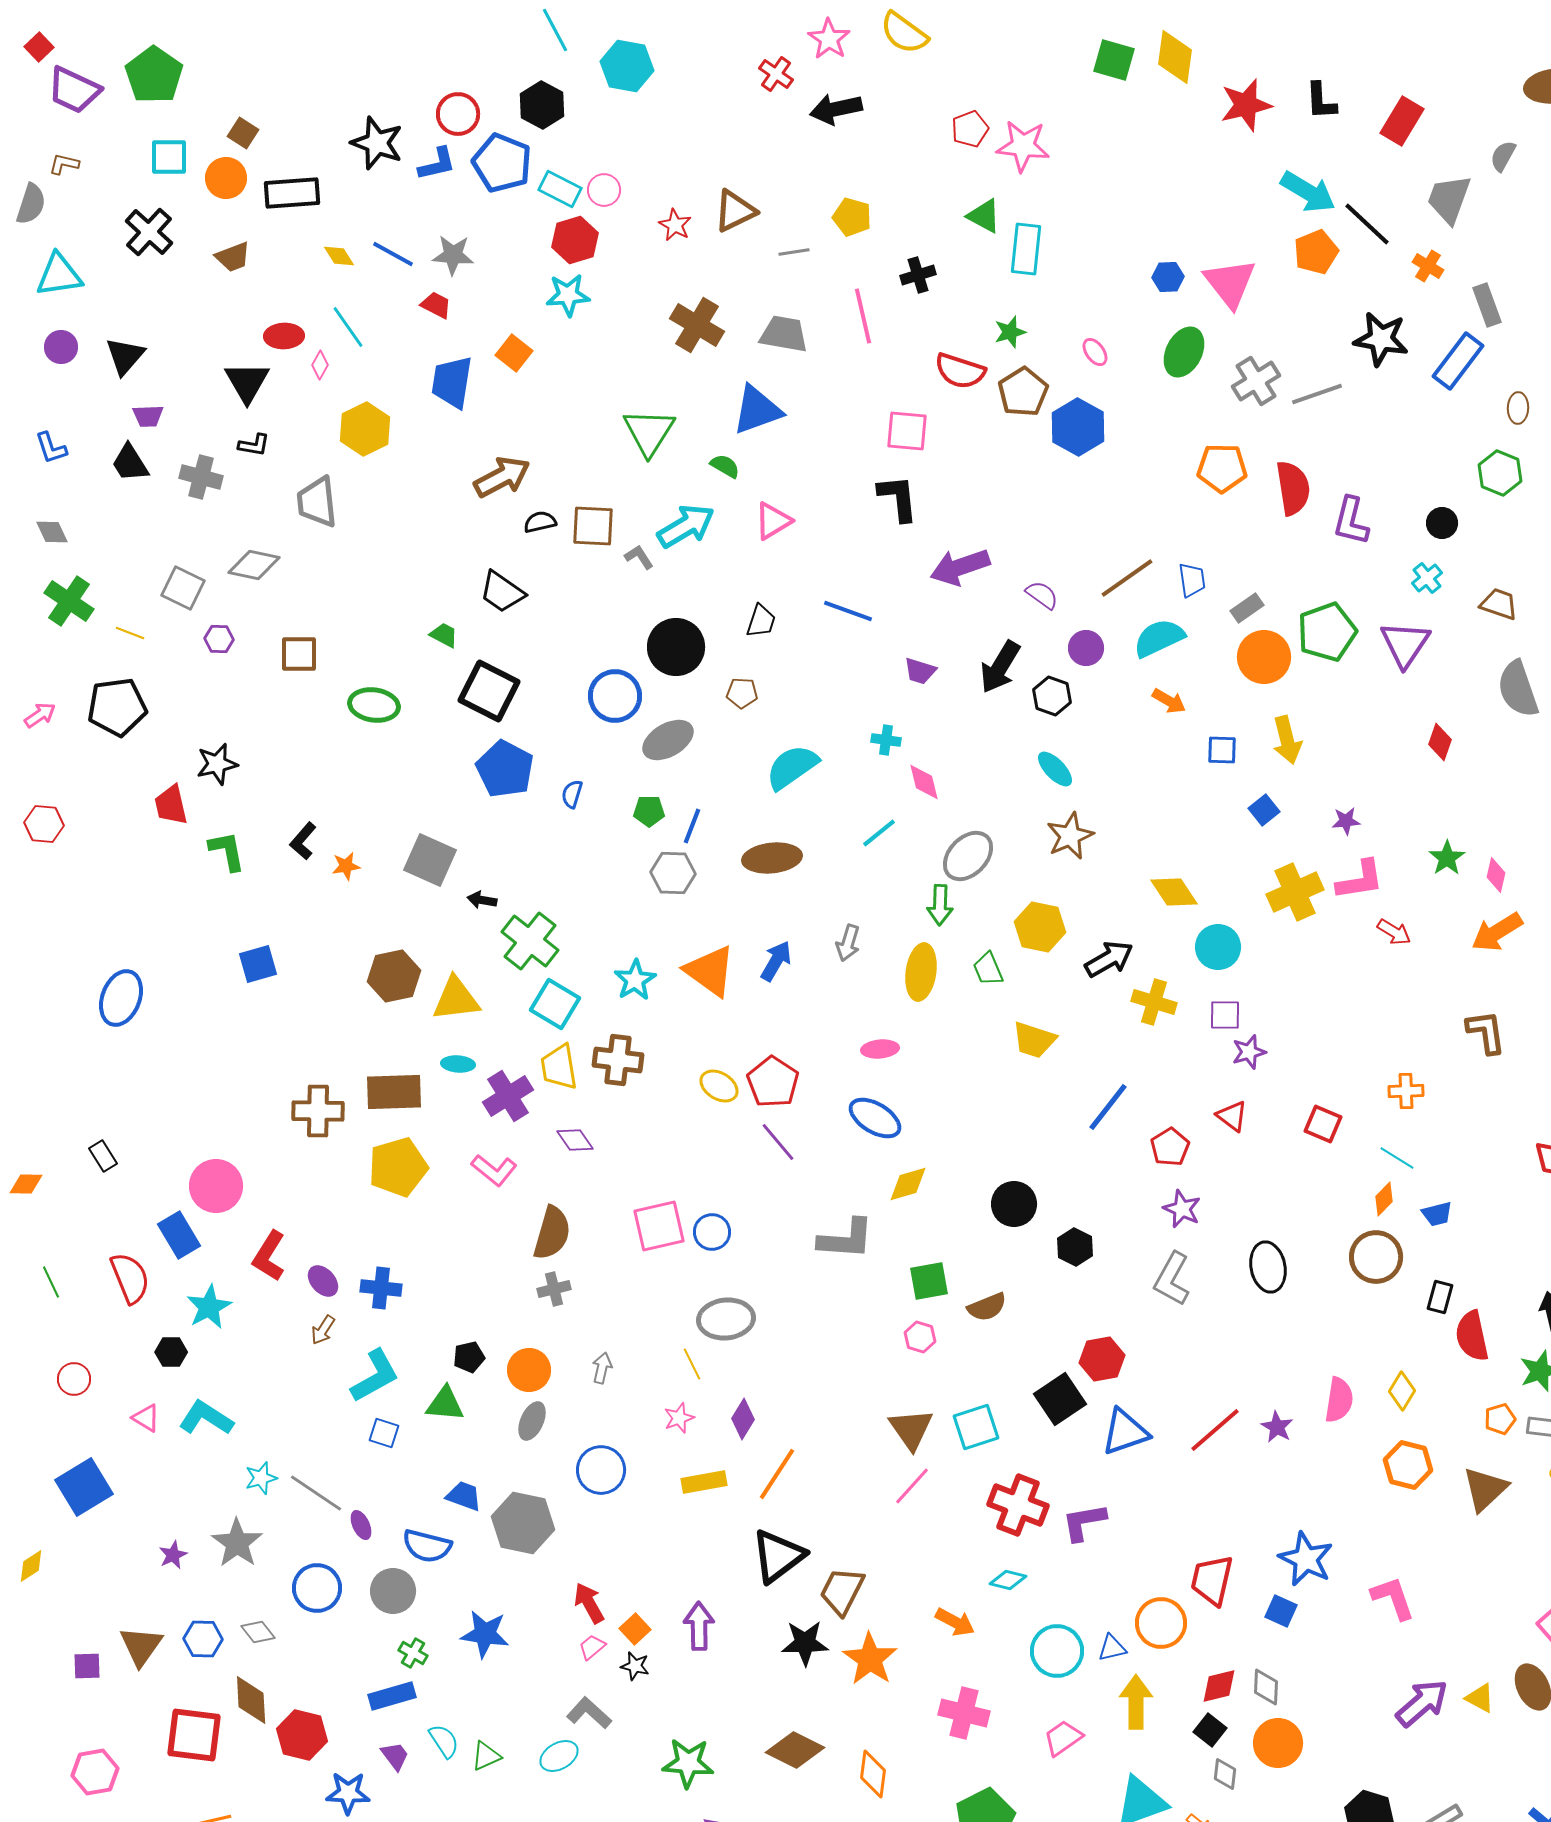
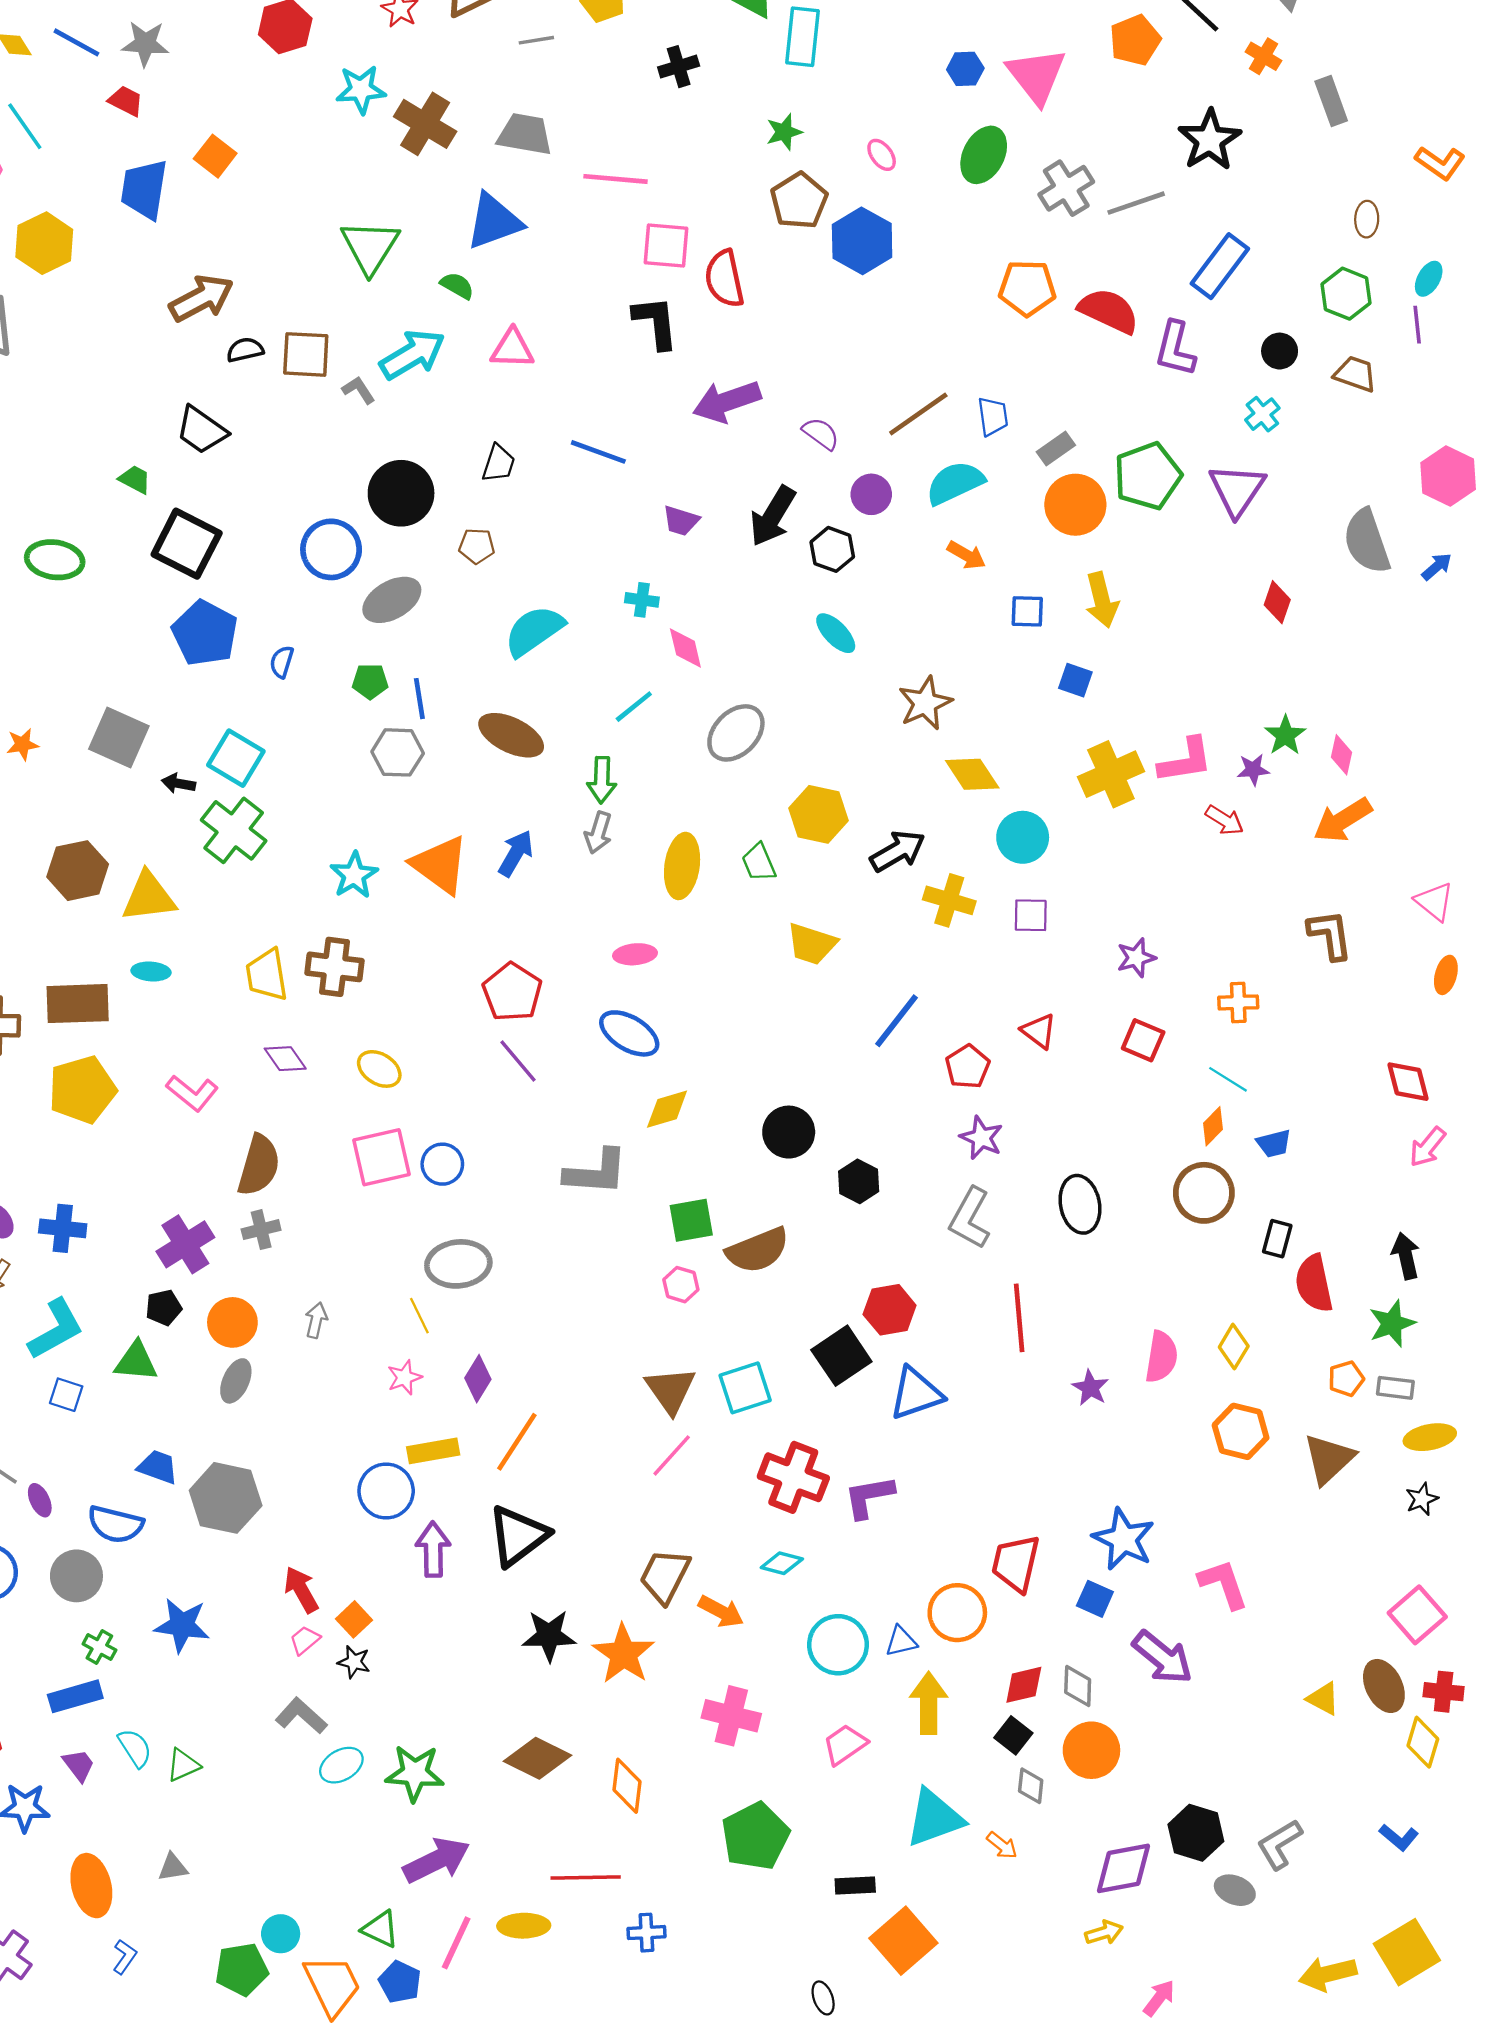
cyan star: (568, 295) -> (361, 90), moved
pink line: (863, 316) -> (615, 179), moved, turned -72
black star: (1381, 339) -> (1210, 140), turned 30
blue rectangle: (1458, 361) -> (1220, 266), moved
red semicircle: (960, 371) -> (724, 279), moved, turned 60
red semicircle: (1293, 488) -> (1109, 311), turned -56
pink triangle: (773, 521) -> (512, 349), turned 33
brown trapezoid: (1499, 604) -> (1355, 374), moved
blue square: (1264, 810) -> (1075, 680), turned -32
purple star: (1346, 821) -> (1253, 770), moved
blue line: (692, 826) -> (419, 699), turned -30
brown star: (1070, 836) -> (925, 703), moved
brown ellipse: (772, 858) -> (511, 735), turned 32
green arrow: (940, 905) -> (602, 780), moved
cyan square: (555, 1004) -> (236, 758), moved
purple star: (1249, 1052) -> (1136, 958), moved
yellow ellipse: (719, 1086) -> (379, 1069), moved
purple cross: (508, 1096) -> (185, 1244), moved
brown semicircle: (987, 1307) -> (758, 1250), size x1.4
red line: (1215, 1430) -> (1019, 1318), moved, turned -54
blue circle: (601, 1470) -> (386, 1491), moved
brown trapezoid: (842, 1591) -> (665, 1576), moved
purple arrow: (699, 1626) -> (433, 1550), moved
purple arrow: (1422, 1703) -> (1163, 1657), moved, turned 80
cyan ellipse: (559, 1756) -> (341, 1765), moved

